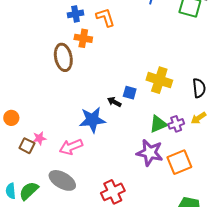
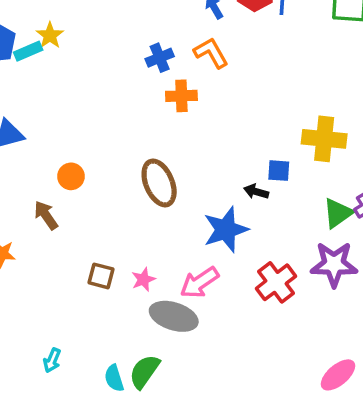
brown ellipse: (63, 57) -> (159, 183), moved
orange circle: (11, 118) -> (71, 176), moved
brown square: (27, 146) -> (101, 276), moved
gray ellipse: (62, 180) -> (174, 316), moved
red cross: (113, 192) -> (276, 282), moved

